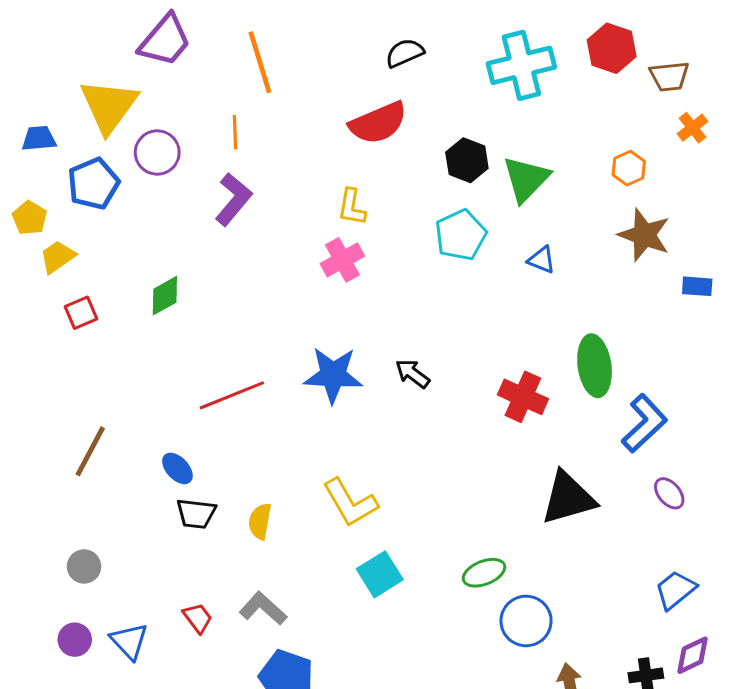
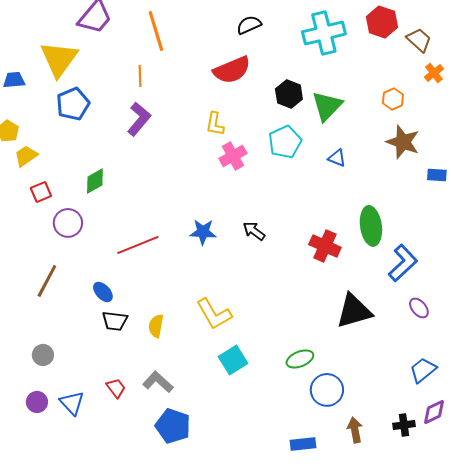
brown trapezoid: (669, 76) -> (419, 40), turned -132
purple circle: (157, 153) -> (68, 223), moved
blue pentagon: (93, 184) -> (73, 104), moved
pink cross: (342, 260) -> (233, 156), moved
blue star: (333, 375) -> (203, 232), size x0.7

